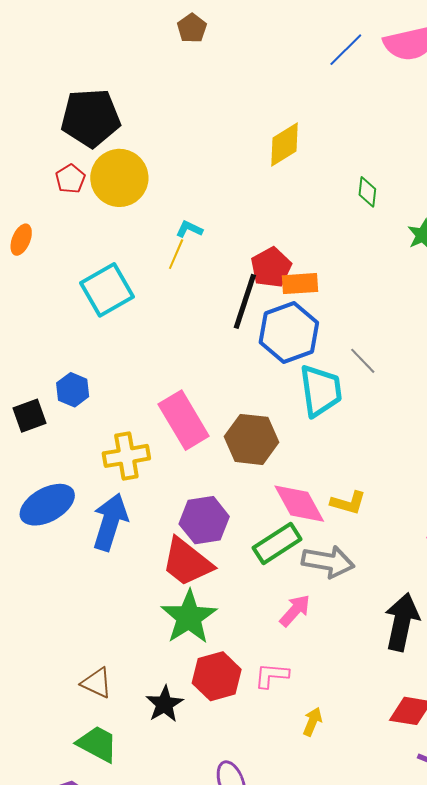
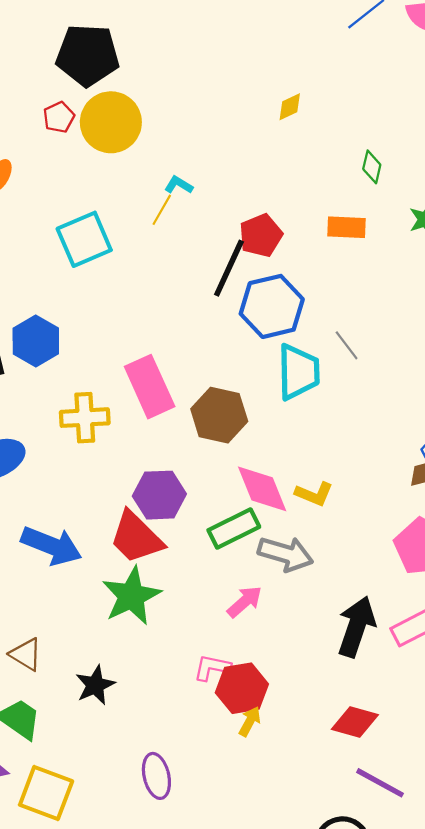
yellow diamond: (284, 145) -> (290, 107), size x0.6
orange rectangle: (300, 284) -> (346, 227), moved
blue hexagon: (73, 390) -> (36, 341), size x1.4
blue arrow: (110, 522) -> (51, 546), moved, turned 88
red hexagon: (217, 676) -> (242, 688), moved

